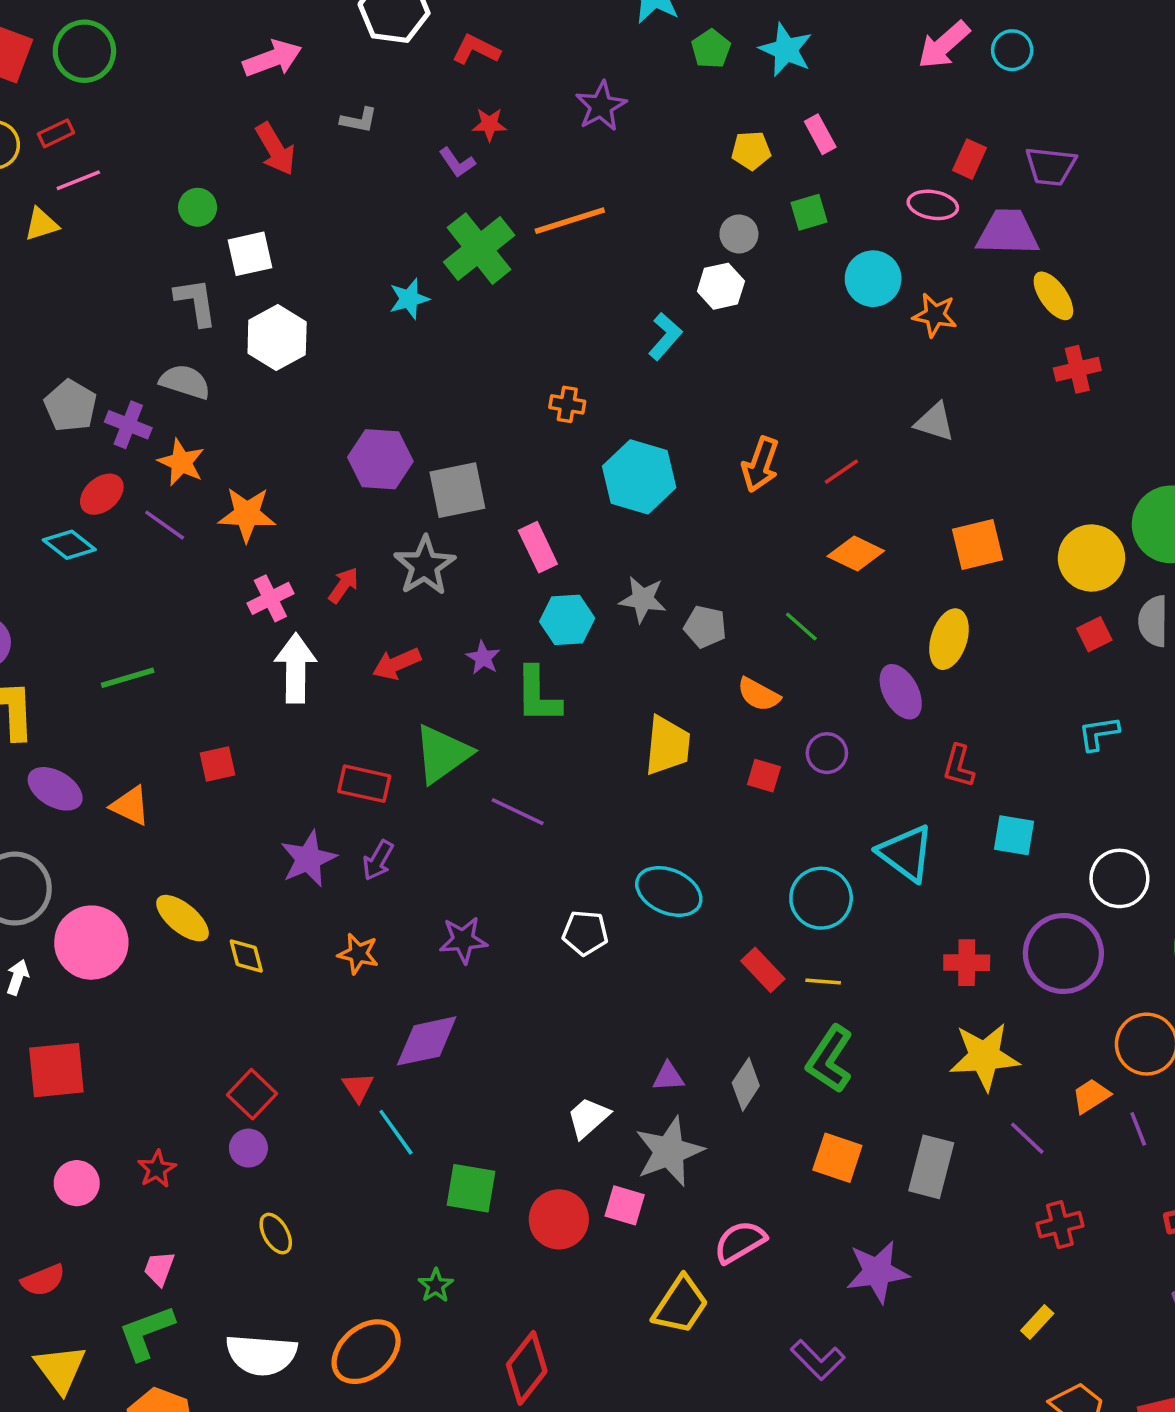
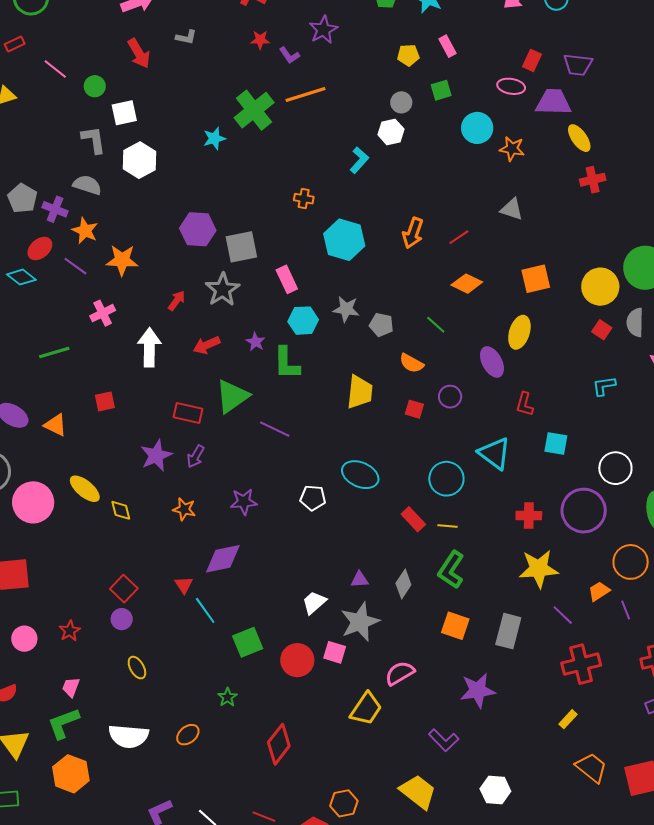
purple L-shape: (457, 162) -> (289, 55), moved
pink line: (78, 180) -> (55, 69), moved, turned 60
pink cross: (270, 598) -> (103, 313), moved
red square: (1094, 634) -> (602, 330), turned -30
green square: (471, 1188) -> (248, 642), turned -32
red cross: (1060, 1225) -> (581, 664), size x1.5
orange ellipse: (366, 1352) -> (188, 735), size x0.6

